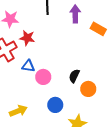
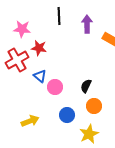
blue triangle: (28, 66) -> (40, 76), turned 32
orange circle: (88, 89) -> (94, 106), moved

